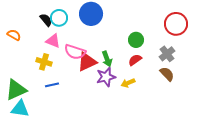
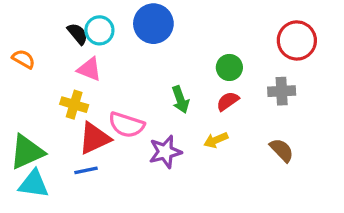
pink semicircle: (75, 52) -> (126, 125), moved
gray cross: (167, 54) -> (282, 91), turned 35
red triangle: (87, 62) -> (94, 138), moved
brown semicircle: (167, 74) -> (282, 150), moved
purple star: (106, 77) -> (165, 152), moved
blue line: (52, 85) -> (86, 170), moved

